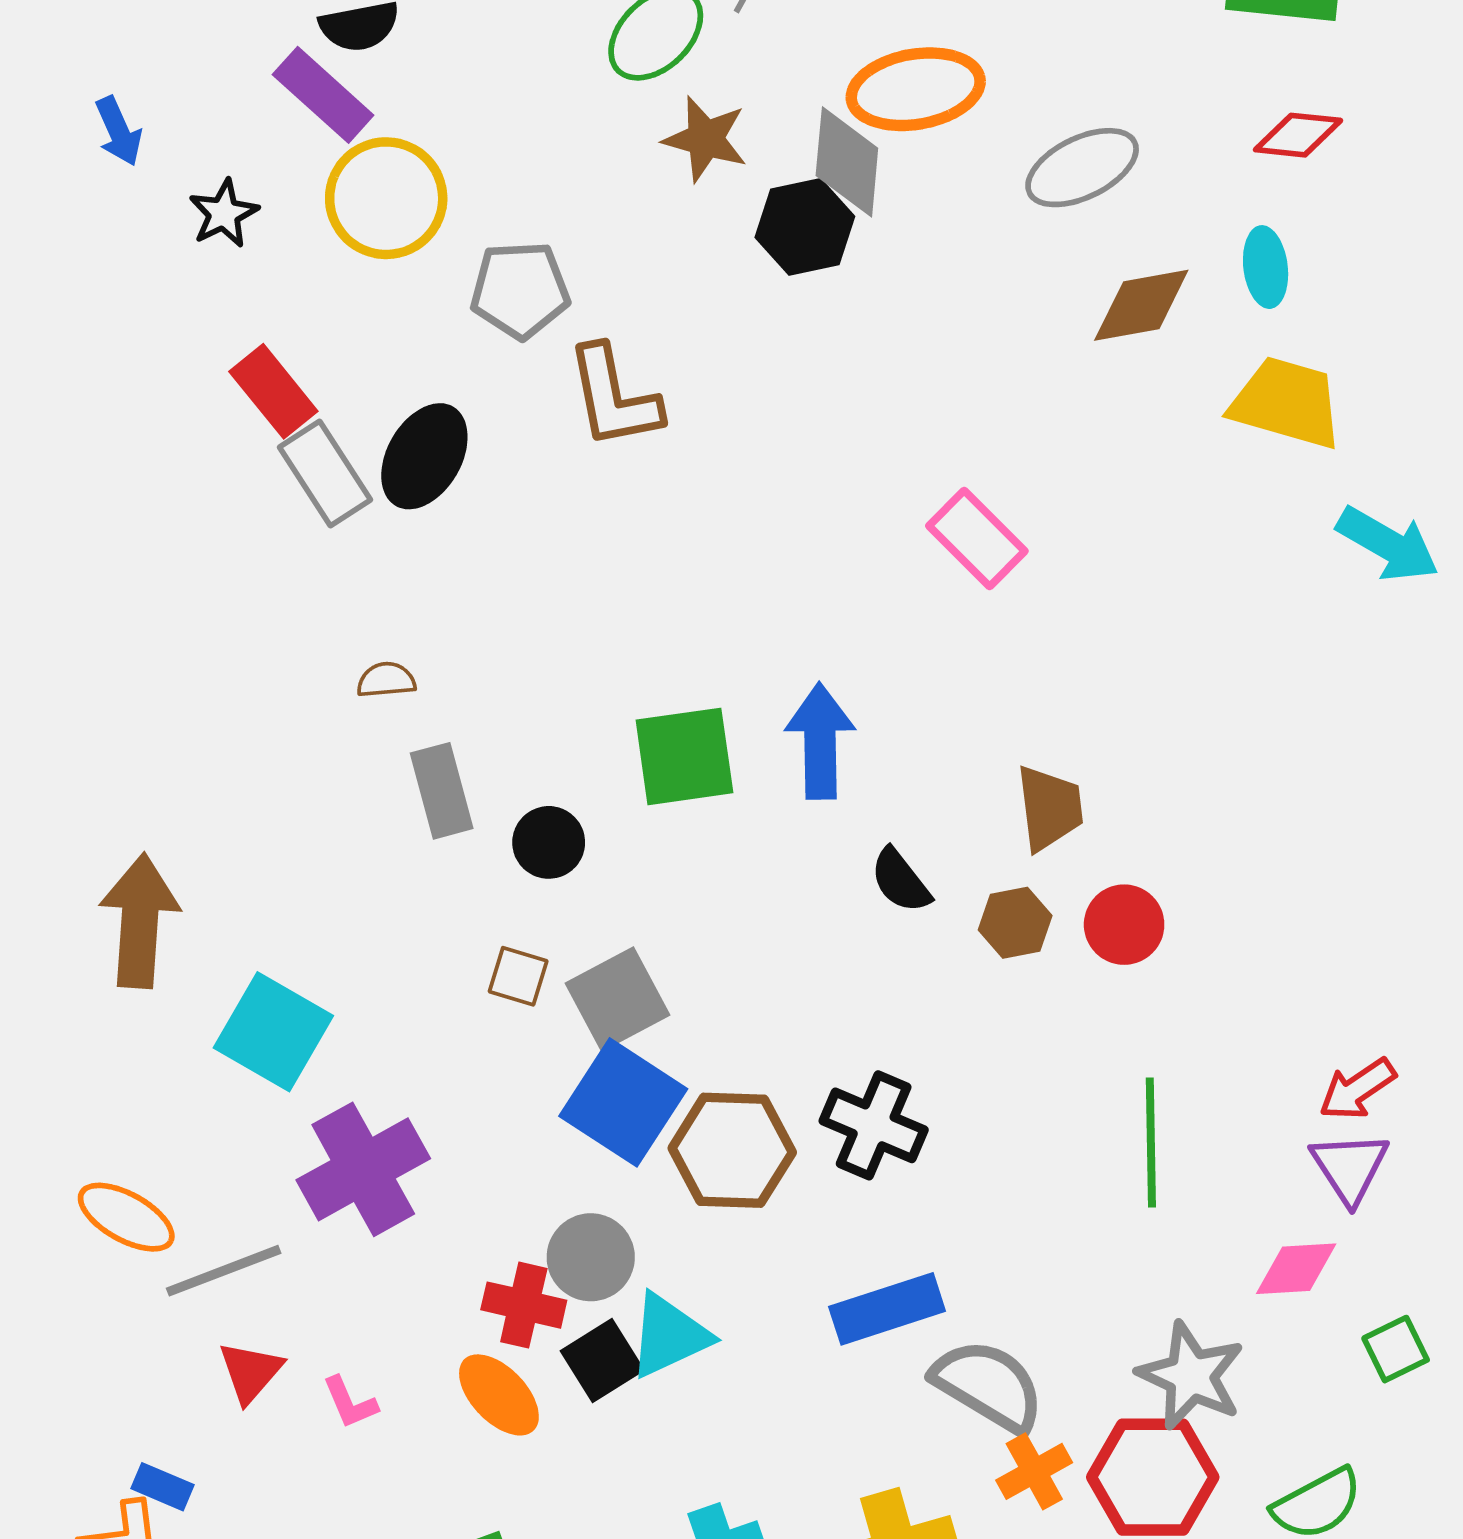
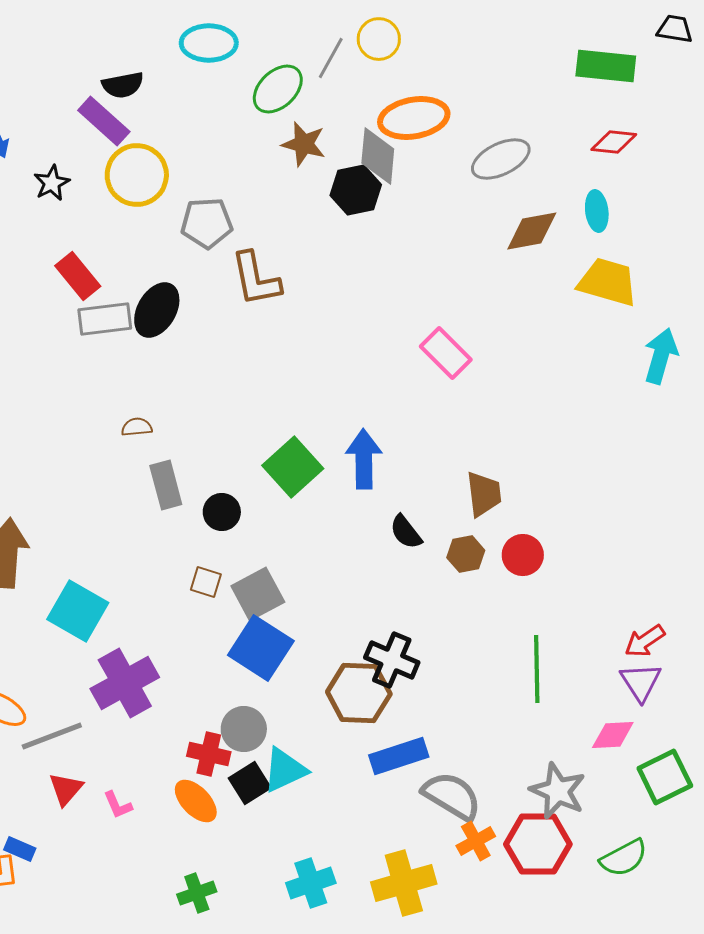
gray rectangle: (325, 473) -> (105, 319), turned -64
cyan arrow: (1388, 544) -> (661, 356), turned -104
green square: (684, 756) -> (293, 467), turned -34
brown hexagon: (732, 1150) -> (359, 693), moved
green square: (1396, 1349) -> (665, 777), size x1.6

